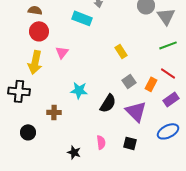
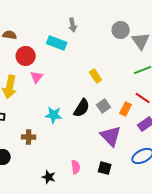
red circle: (39, 31) -> (26, 56), moved
black semicircle: (108, 103) -> (82, 108), moved

